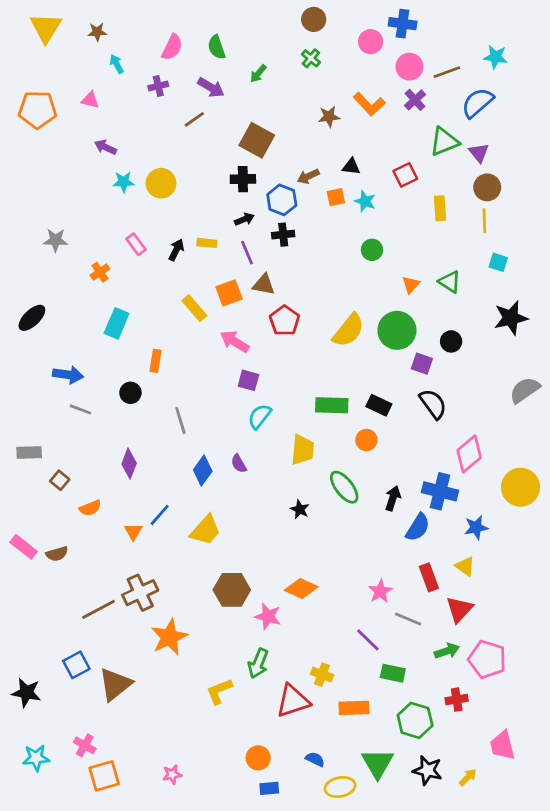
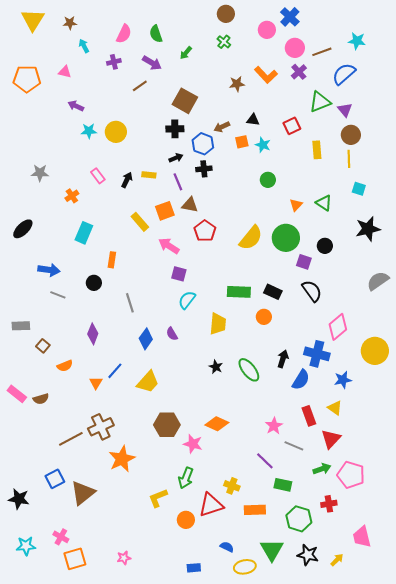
blue cross: (403, 24) -> (290, 17), turned 36
green ellipse: (344, 487) -> (249, 370), moved
orange circle: (258, 758) -> (186, 520), moved

